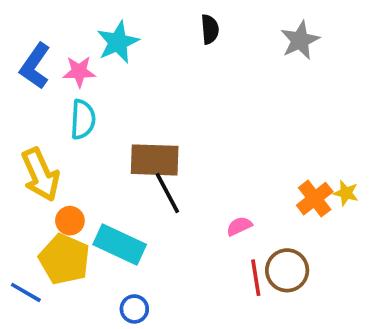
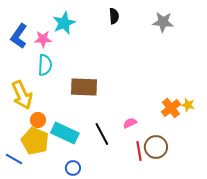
gray star: (300, 40) -> (163, 22), turned 30
black line: (167, 193) -> (102, 134), moved

